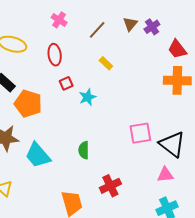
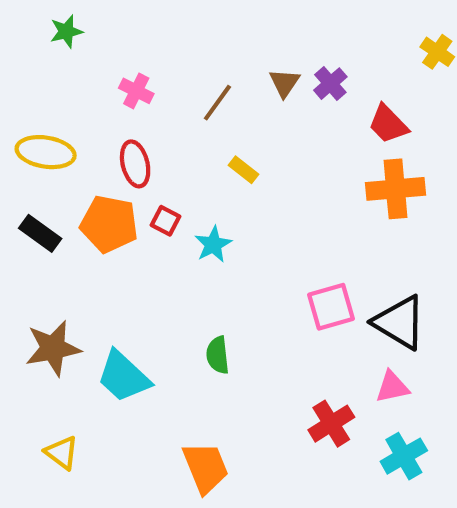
red square: (66, 83) -> (166, 221), turned -32
orange pentagon: (28, 104) -> (109, 224), moved
red cross: (110, 186) -> (331, 424), moved

